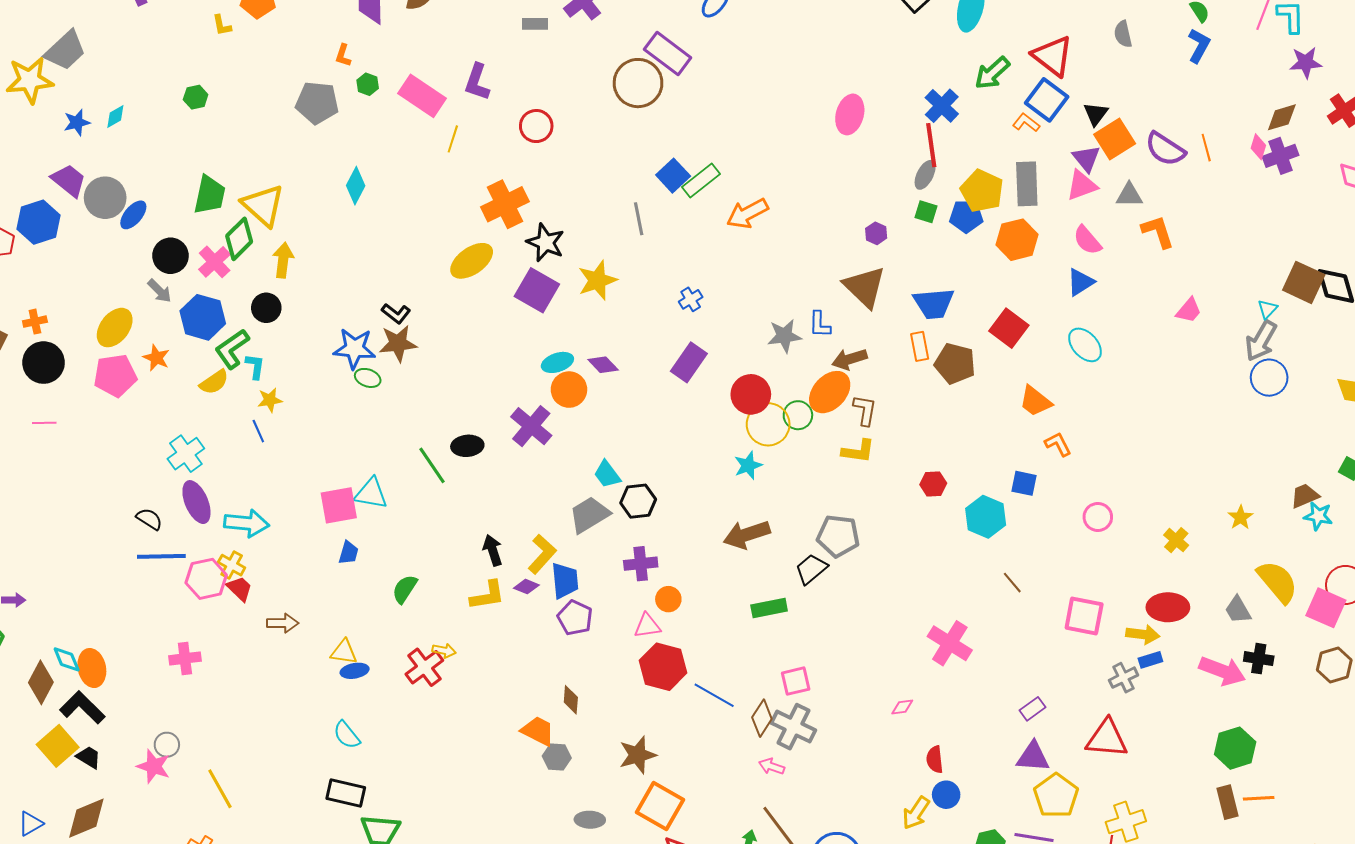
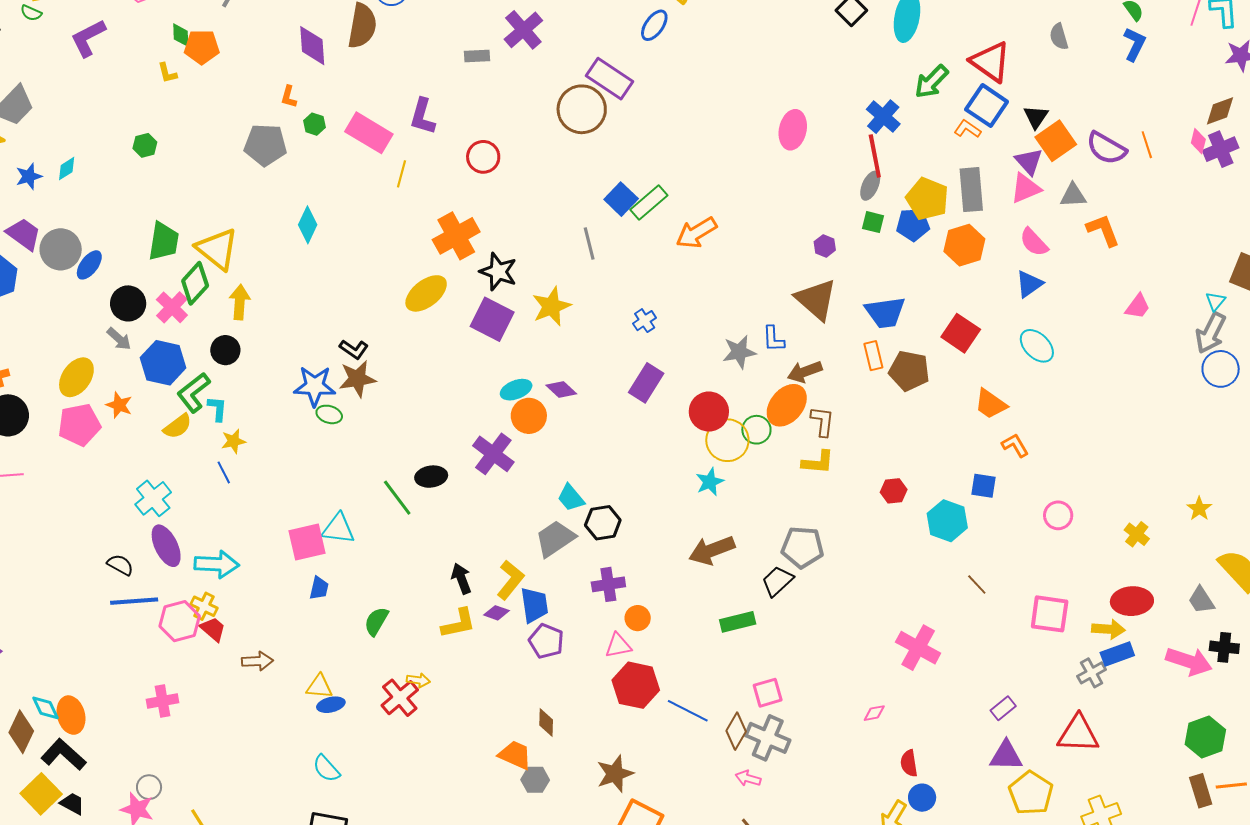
blue rectangle: (1150, 660) -> (1117, 654), size x1.4

